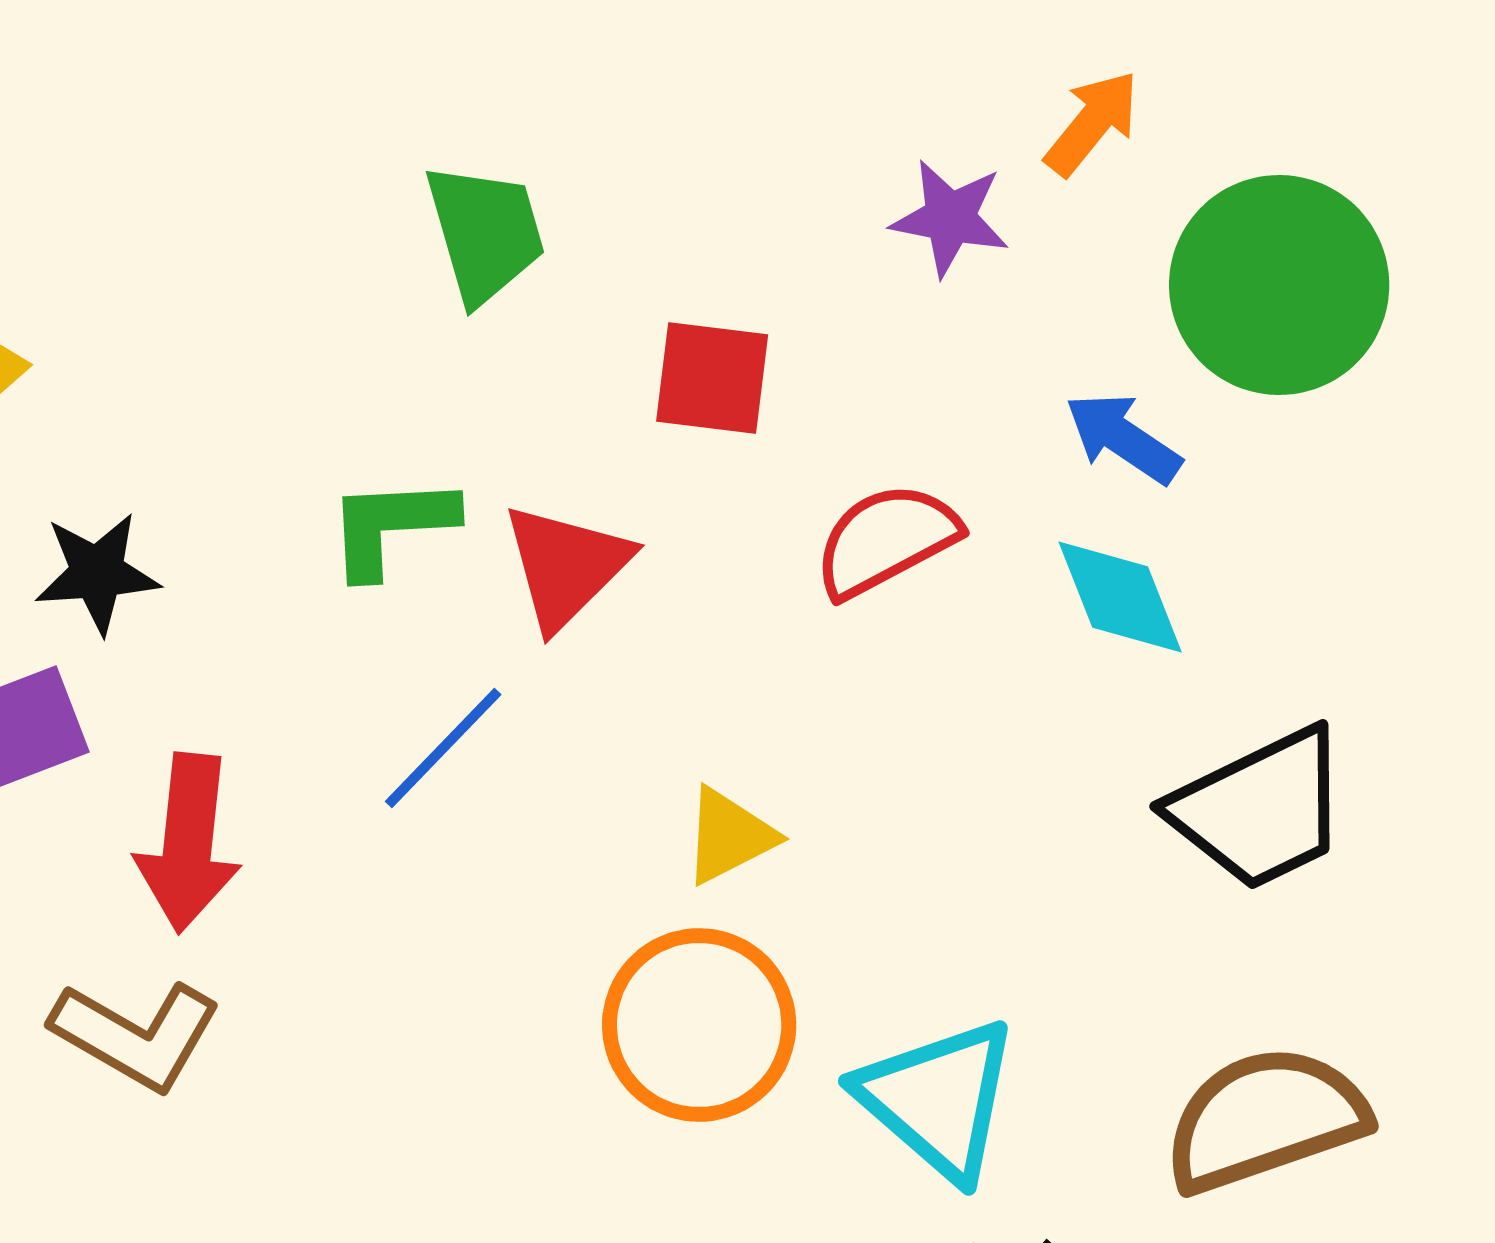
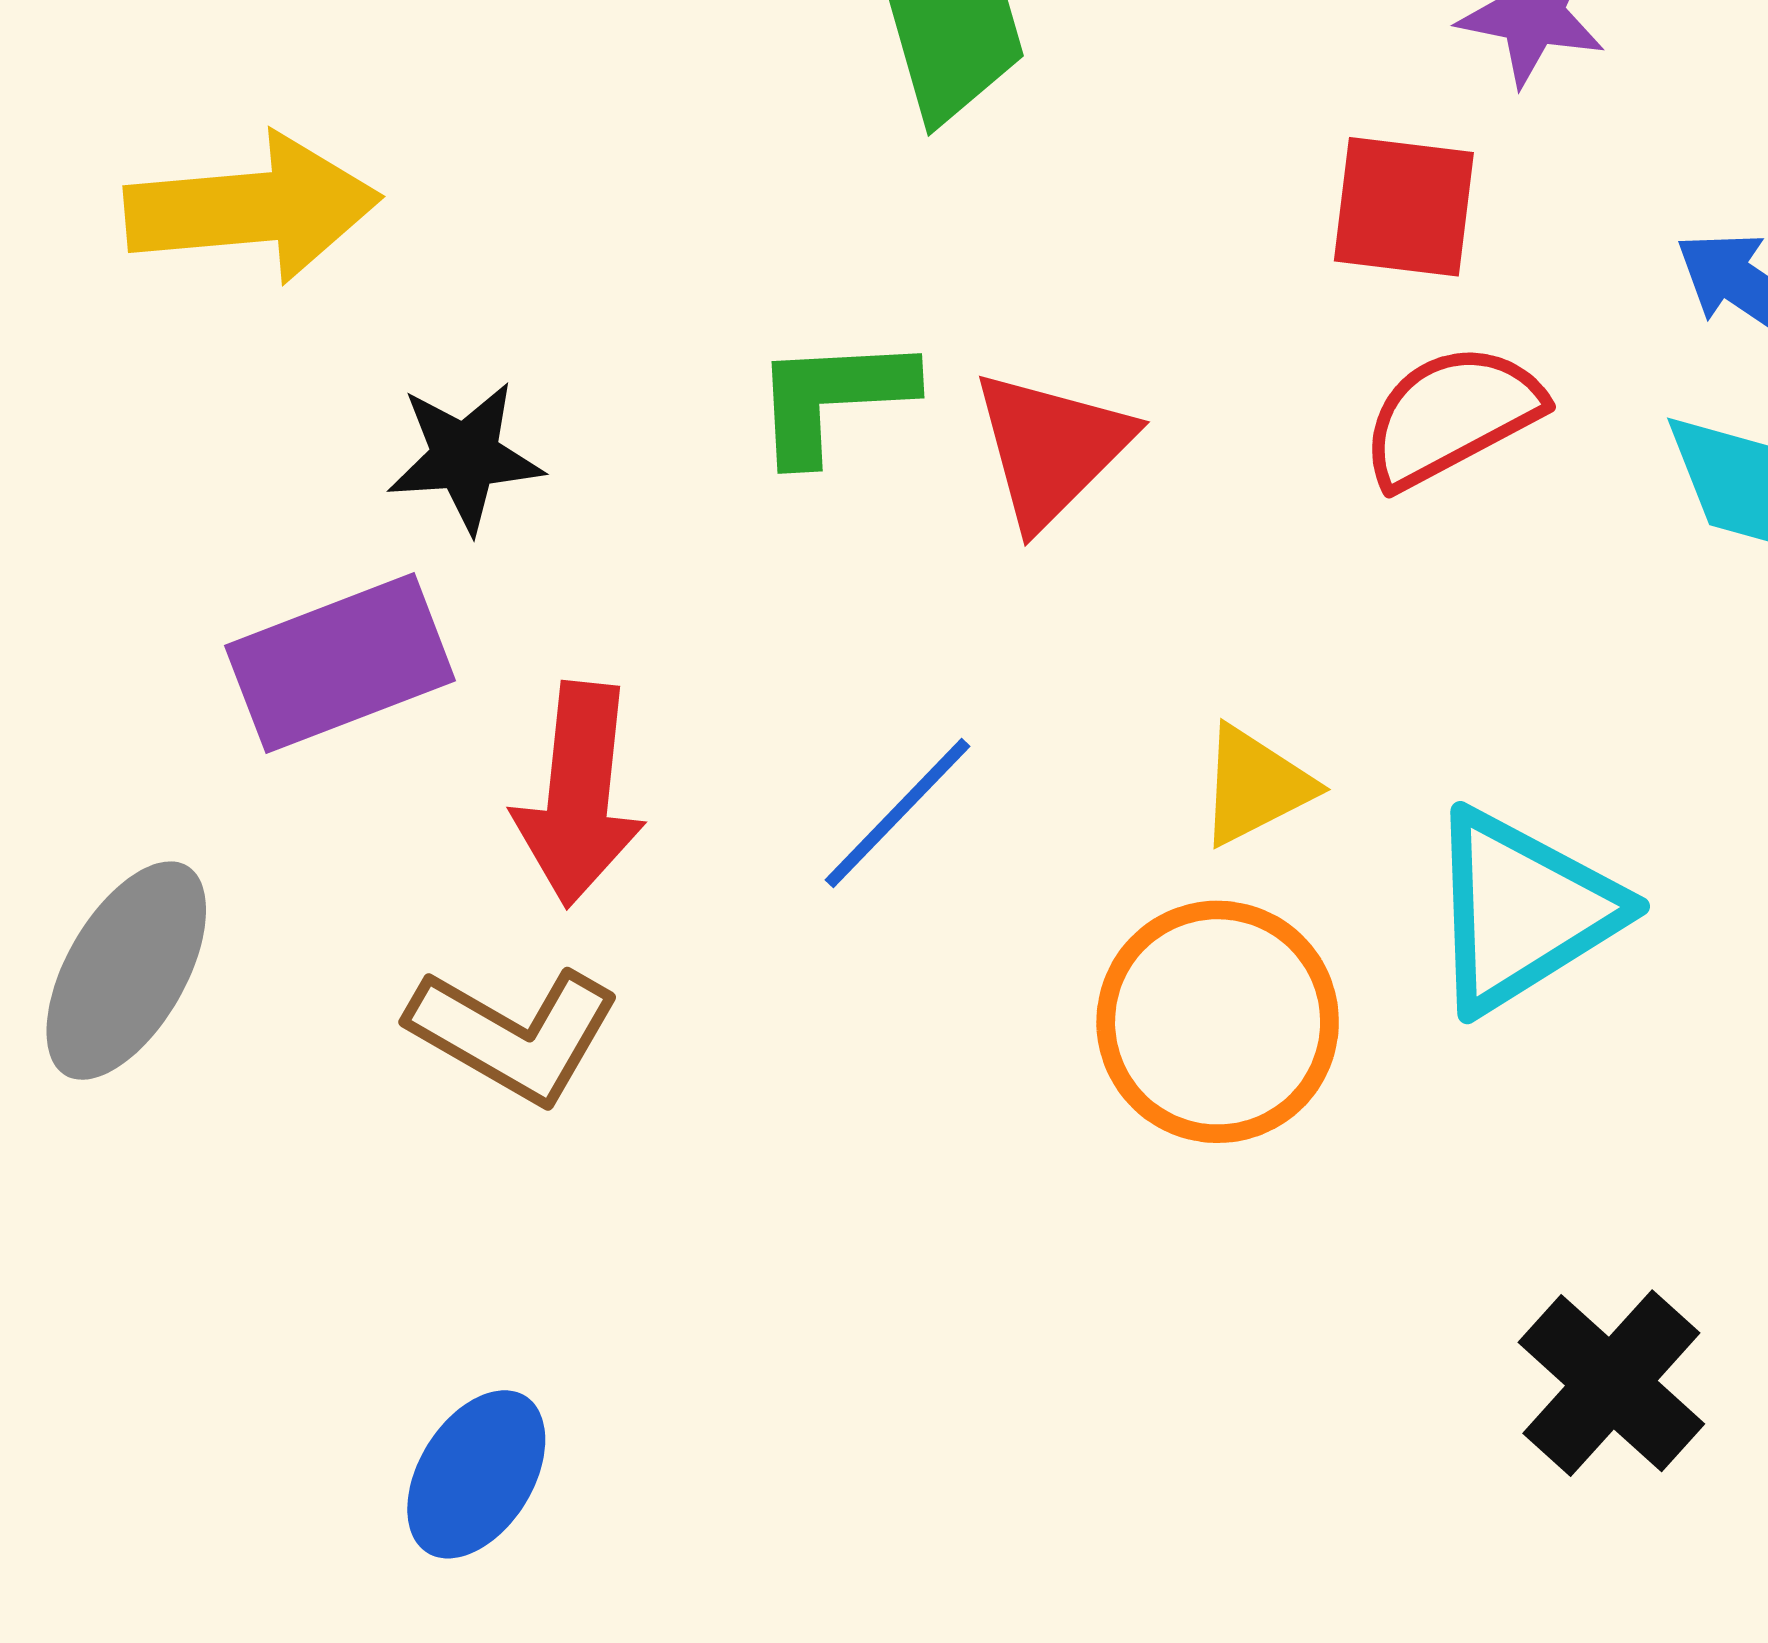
red square: (712, 378) -> (1404, 207), moved
blue line: (443, 748) -> (898, 813), moved
cyan triangle: (938, 1099) -> (1523, 911), moved, turned 47

